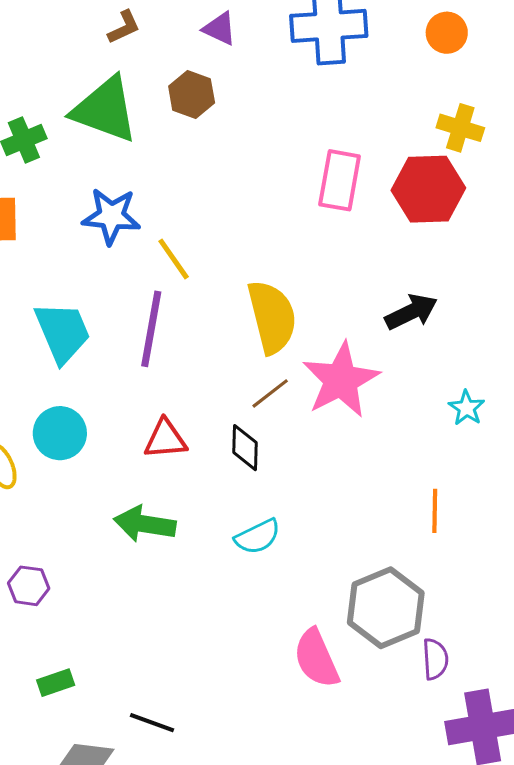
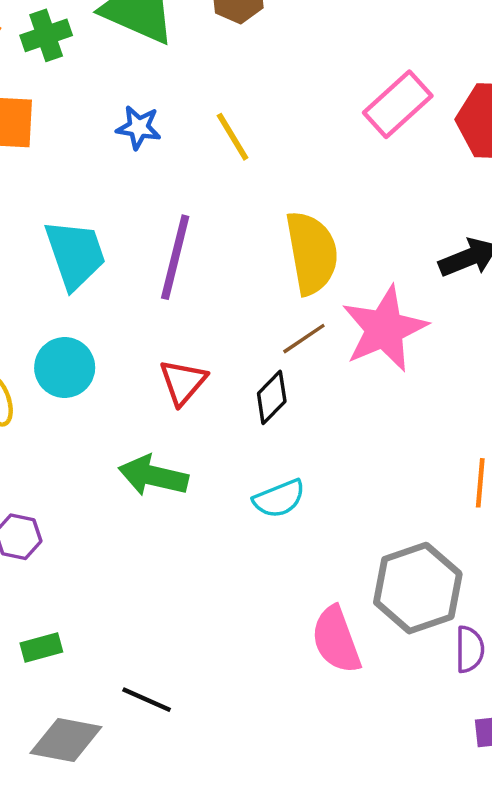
pink rectangle: (340, 180) -> (398, 104), turned 34
blue star: (111, 216) -> (139, 127), size x0.7
yellow line: (174, 259) -> (233, 137), moved
red triangle: (165, 439) -> (183, 382), turned -48
black diamond: (245, 448) -> (272, 397), turned 39

